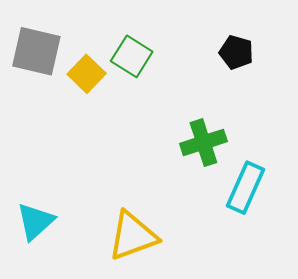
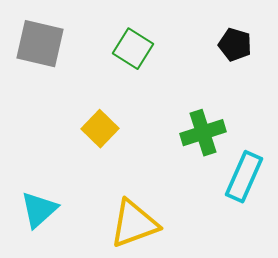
yellow square: (87, 74) -> (100, 129), moved

